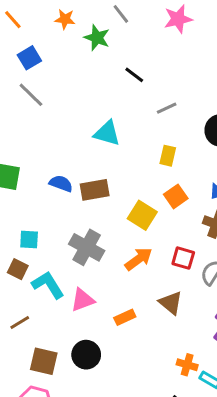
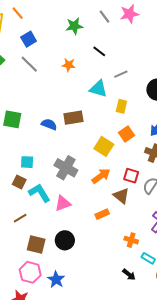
gray line: (121, 14) -> (105, 17), moved
orange star: (65, 19) -> (69, 65), moved
green star: (97, 38) -> (74, 26), turned -30
cyan triangle: (107, 133) -> (98, 89), moved
brown rectangle: (95, 190) -> (73, 118), moved
brown triangle: (171, 303) -> (121, 196), moved
orange rectangle: (125, 317) -> (102, 214), moved
orange cross: (187, 365) -> (131, 240), moved

